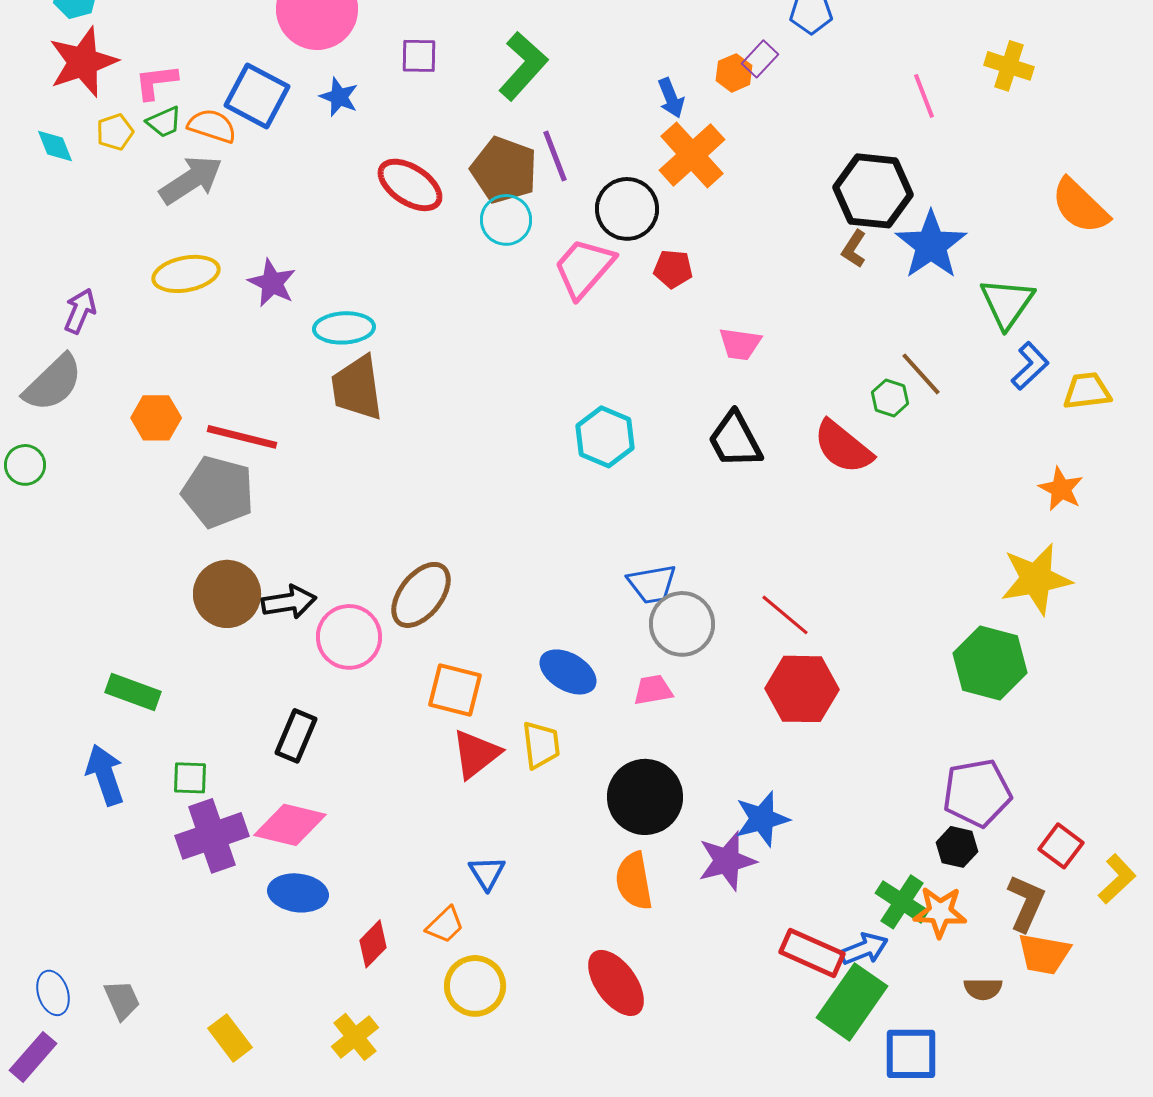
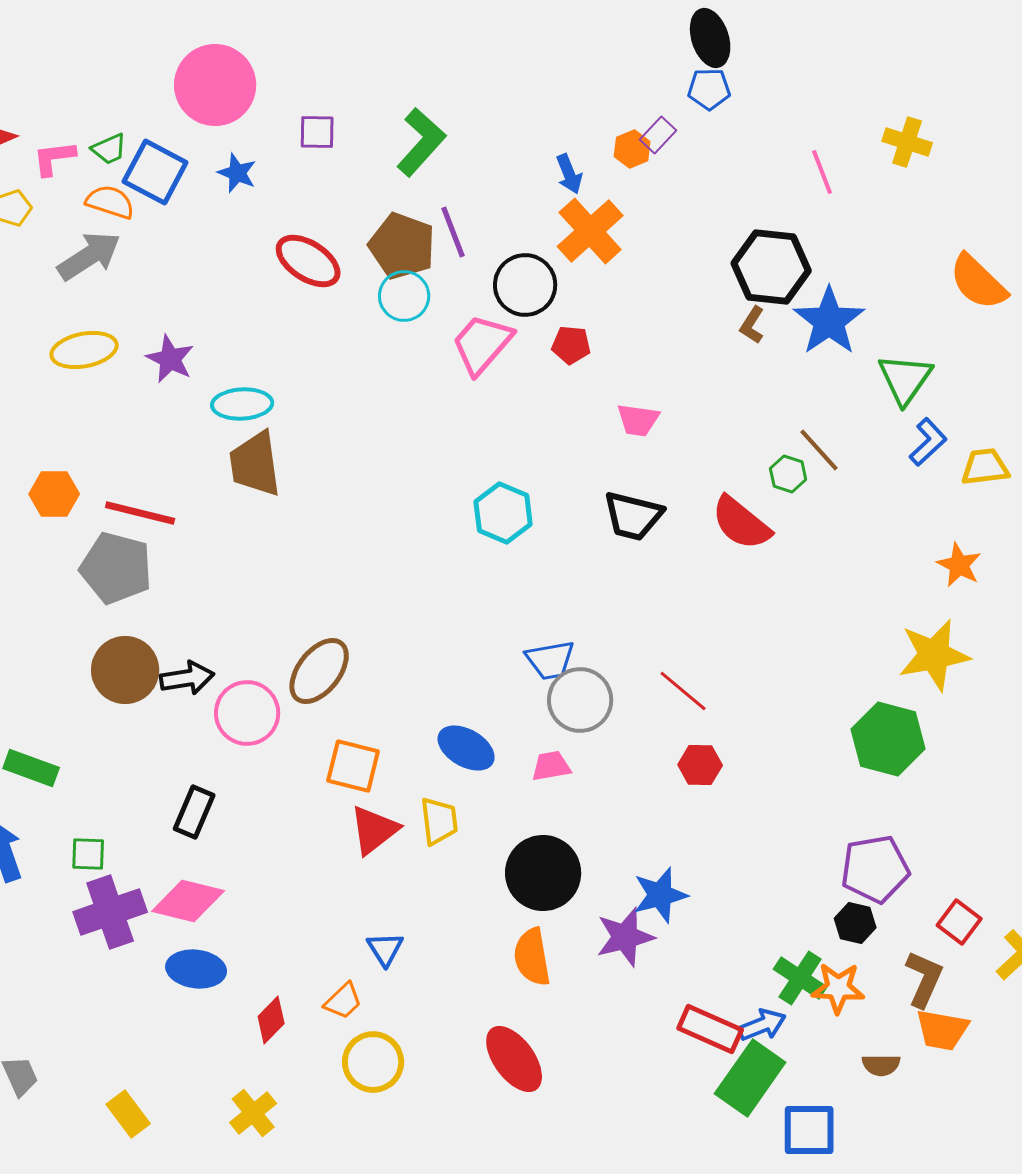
green trapezoid: (164, 122) -> (109, 149), moved
black trapezoid: (735, 440) -> (633, 516), turned -48
red hexagon: (802, 689) -> (700, 765), size x0.6

